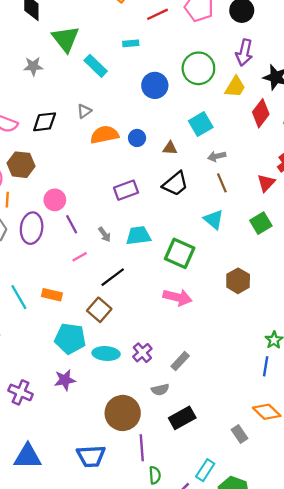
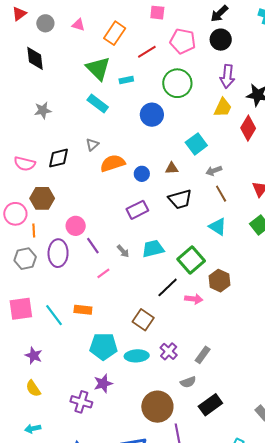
green triangle: (65, 39) -> (98, 68), moved
green circle: (198, 68) -> (177, 83), moved
blue circle: (137, 138) -> (142, 174), moved
black trapezoid: (175, 184) -> (180, 199), turned 30
green square: (180, 253) -> (191, 260), turned 32
black line: (113, 277) -> (168, 287), moved
brown hexagon: (238, 281) -> (219, 281), moved
pink arrow: (177, 297) -> (194, 299), size x0.7
brown square: (99, 310) -> (143, 320), moved
purple cross: (21, 392) -> (81, 402), moved

